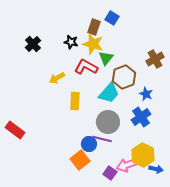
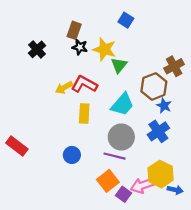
brown rectangle: (94, 27) -> (74, 30), moved
red L-shape: (86, 67) -> (84, 84), moved
brown hexagon: (124, 77) -> (154, 86), moved
blue circle: (89, 144) -> (72, 155), moved
orange square: (80, 160) -> (108, 181), moved

